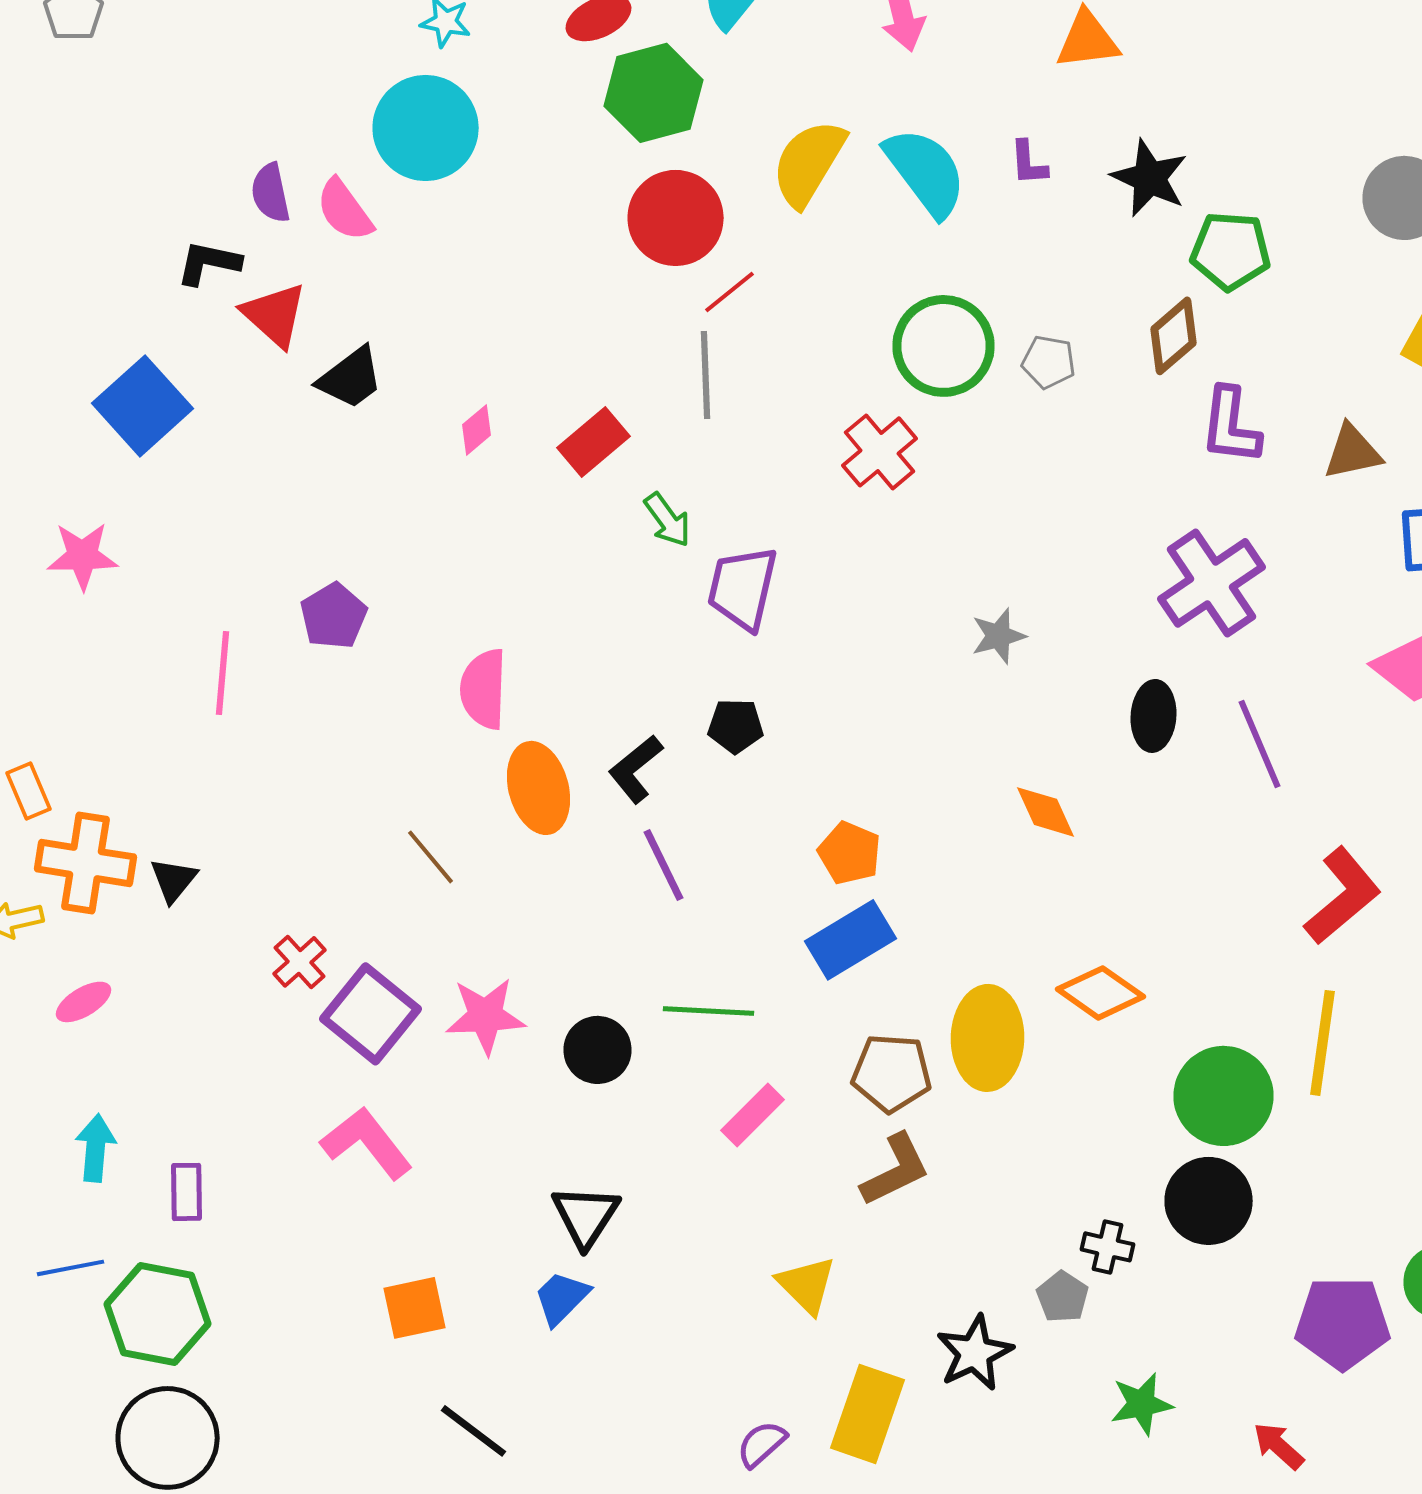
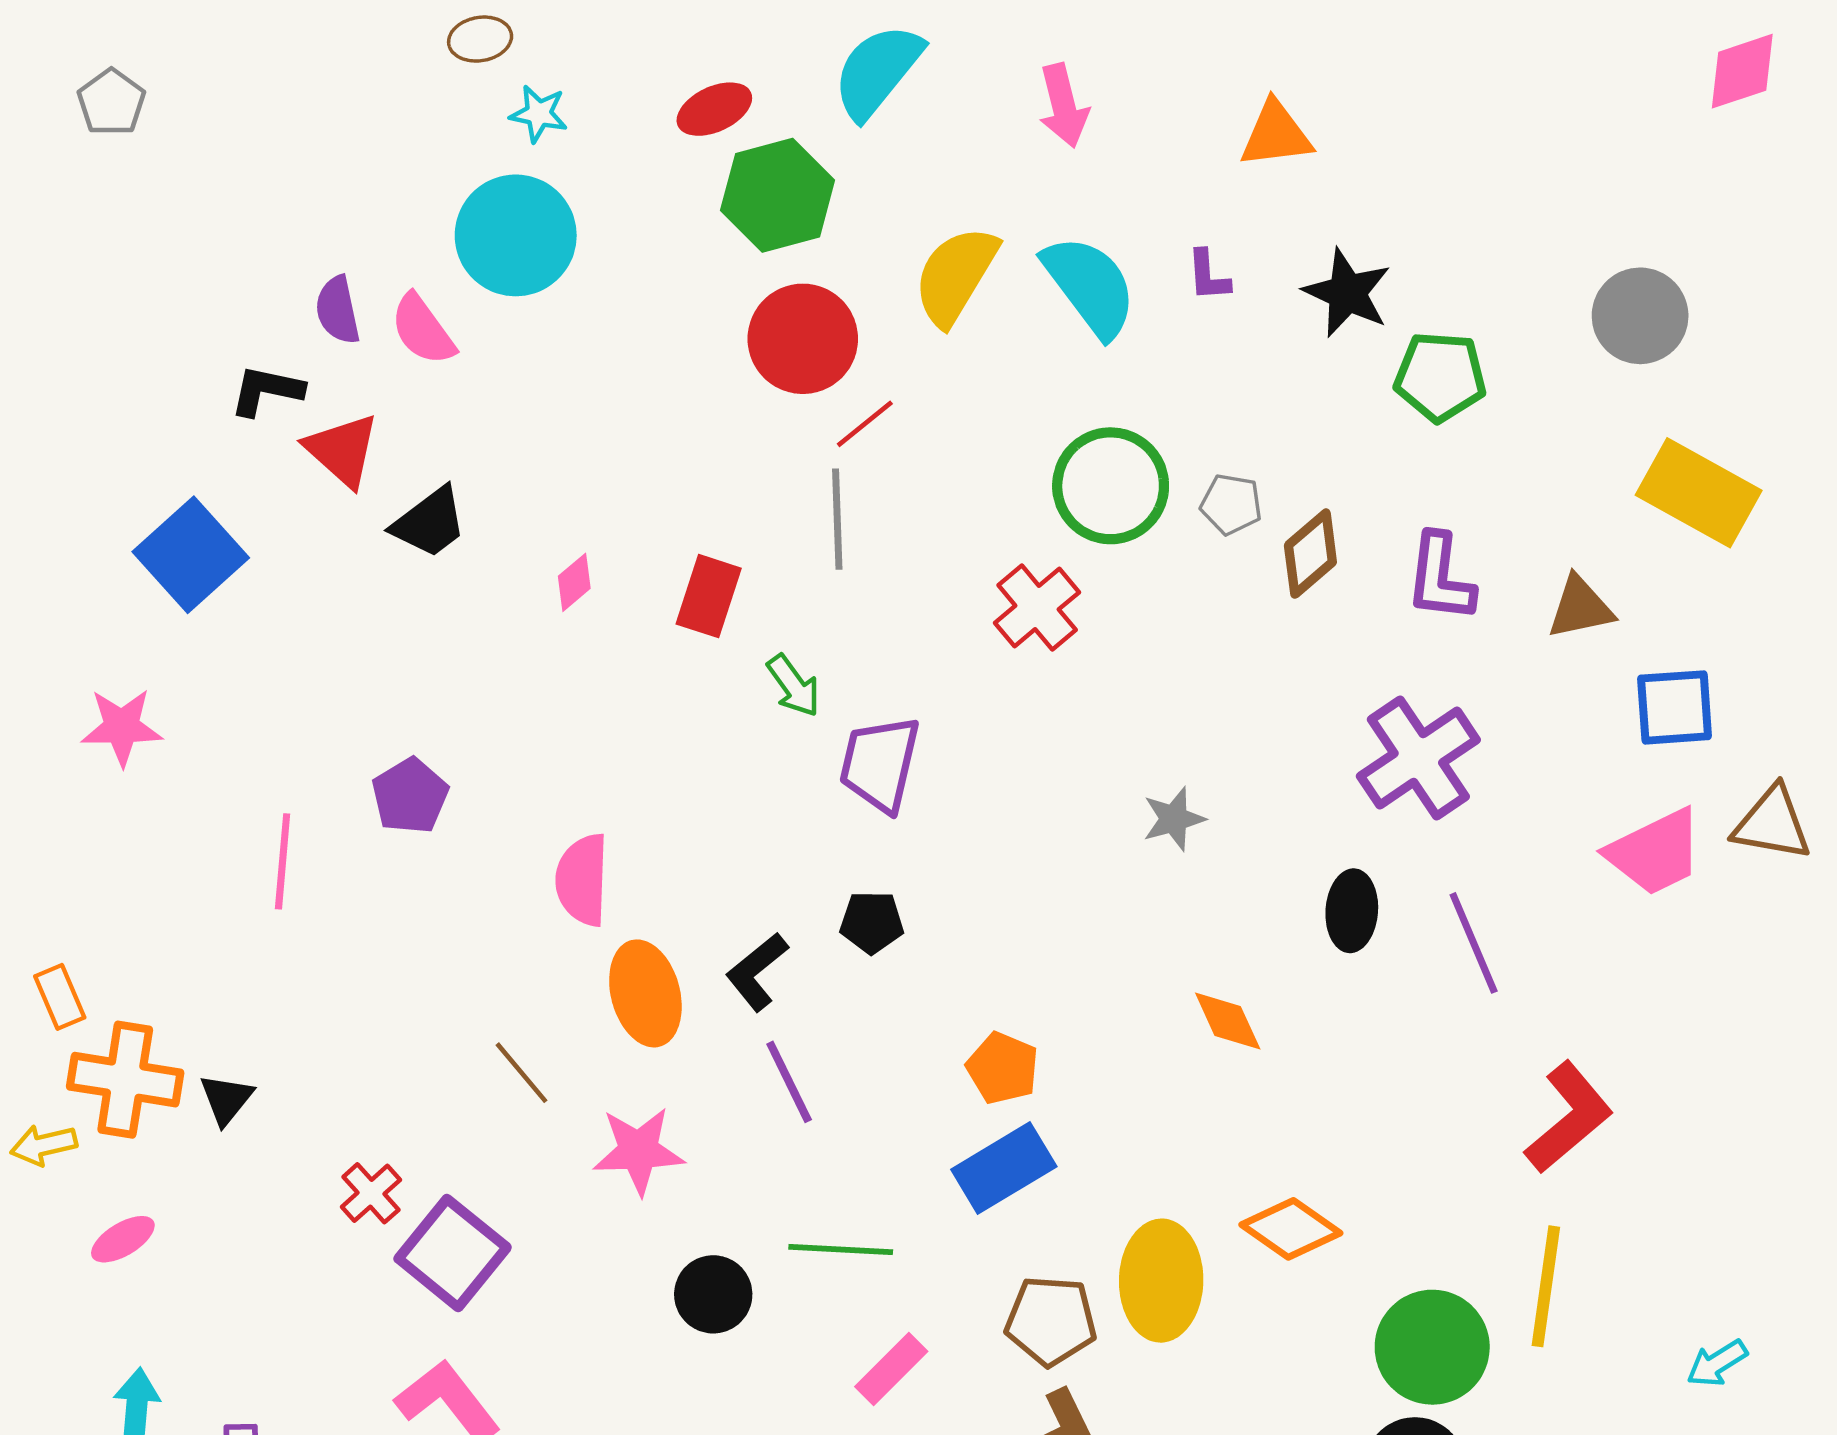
brown diamond: (1174, 336) -> (1310, 554), moved
red rectangle: (594, 442) -> (709, 596), turned -32
pink star: (486, 1016) -> (639, 1151), moved

